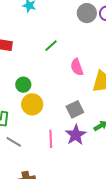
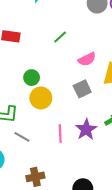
pink semicircle: (77, 67) -> (87, 59), turned -96
gray square: (75, 109) -> (82, 89), moved

